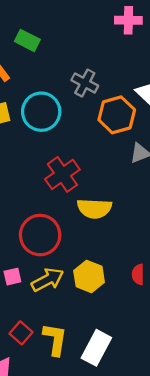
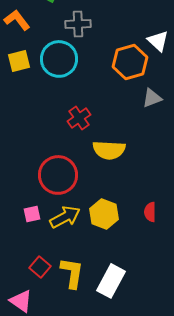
gray cross: (85, 83) -> (78, 24), moved, turned -30
red cross: (62, 174) -> (79, 118), size x0.7

